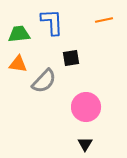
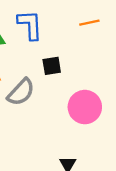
pink circle: (86, 107) -> (85, 107), moved

